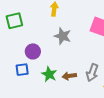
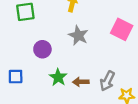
blue square: (22, 70) -> (16, 77), moved

